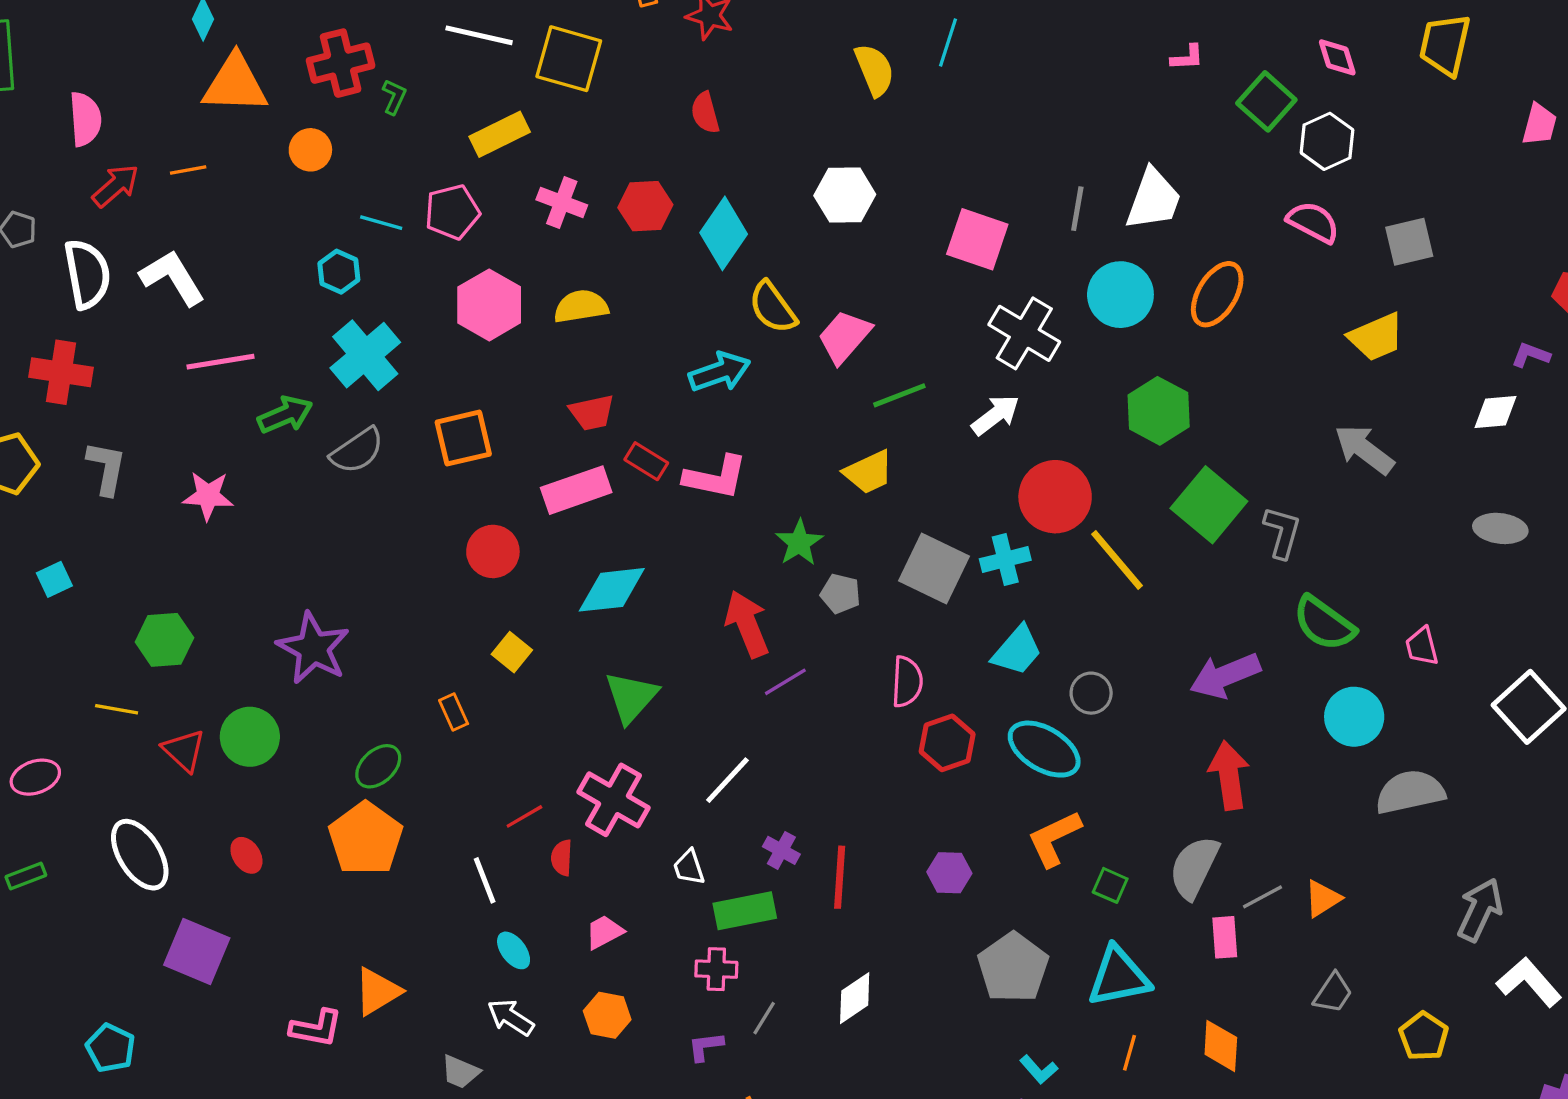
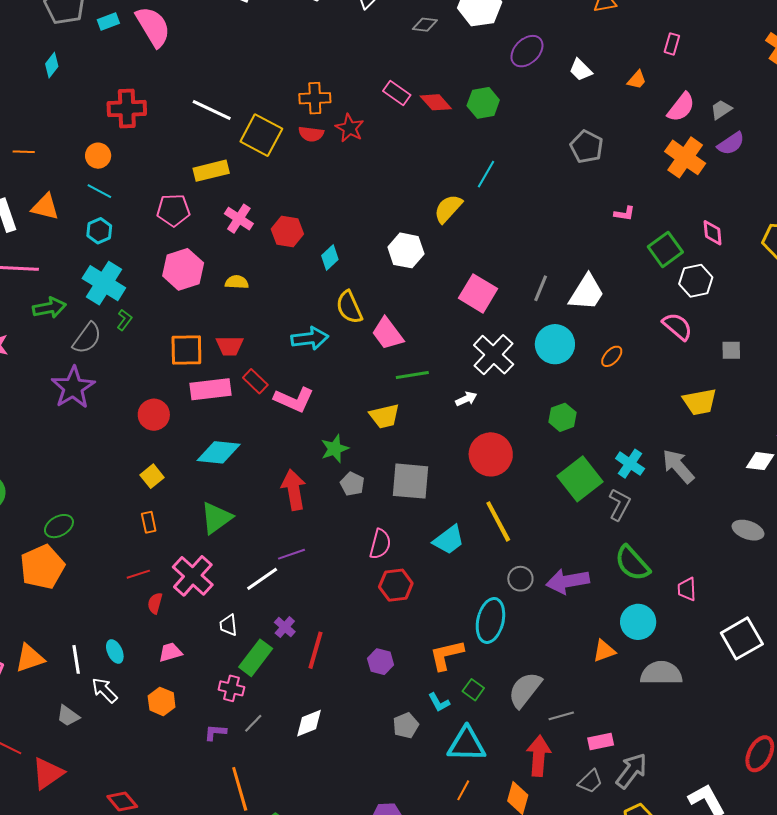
yellow semicircle: (874, 70) -> (448, 209), moved, turned -128
orange triangle: (235, 84) -> (45, 207), moved, size x0.7
green L-shape: (394, 97) -> (124, 320), moved
red semicircle: (705, 113) -> (311, 134), moved, turned -80
cyan line: (381, 223) -> (99, 191), moved
cyan diamond: (724, 233) -> (330, 258), size x0.6
gray square: (1409, 242) -> (731, 350), size x0.7
orange ellipse: (1217, 294) -> (612, 356), size x0.6
yellow semicircle: (581, 306) -> (237, 282), size x0.7
pink trapezoid: (844, 337) -> (388, 334), turned -90
cyan cross: (365, 355) -> (104, 283), turned -30
green hexagon: (1159, 411) -> (562, 417), size x0.7
white arrow: (995, 415) -> (466, 399), size x0.7
orange square: (463, 438) -> (186, 350), moved
gray semicircle: (357, 451) -> (87, 338), turned -32
cyan cross: (1005, 559) -> (630, 464), moved, turned 36
yellow line: (1117, 560) -> (498, 521), moved
gray square: (934, 568) -> (410, 481), turned -33
purple star: (313, 648) -> (73, 388), moved
purple line: (785, 682) -> (291, 554), moved
gray circle: (1091, 693) -> (520, 579), moved
orange rectangle: (454, 712) -> (149, 522), moved
cyan ellipse: (1044, 749) -> (490, 620), moved, turned 60
red arrow: (1229, 775) -> (539, 756), moved
white line: (485, 880) -> (76, 659), moved
orange triangle: (1323, 899) -> (604, 651), moved
gray arrow: (1480, 910) -> (631, 771), moved
green rectangle: (745, 911) -> (256, 658), turned -54
pink rectangle: (1225, 937) -> (601, 741), moved, turned 70
gray pentagon: (1013, 968) -> (406, 725), size x0.6
cyan L-shape: (1039, 1069) -> (439, 702), moved

